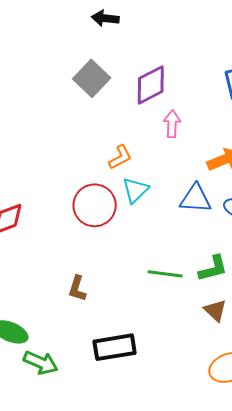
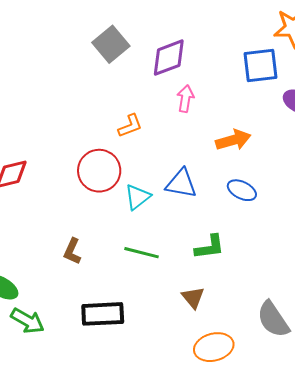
cyan triangle: (135, 190) -> (138, 197), moved
blue triangle: (196, 199) -> (181, 184), moved
green line: (165, 274) -> (142, 253), moved
brown triangle: (215, 311) -> (193, 298), moved

